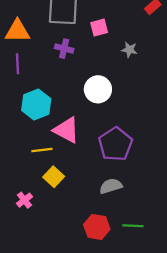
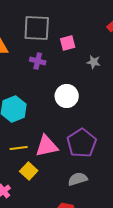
pink triangle: (66, 130) -> (47, 146), moved, turned -40

